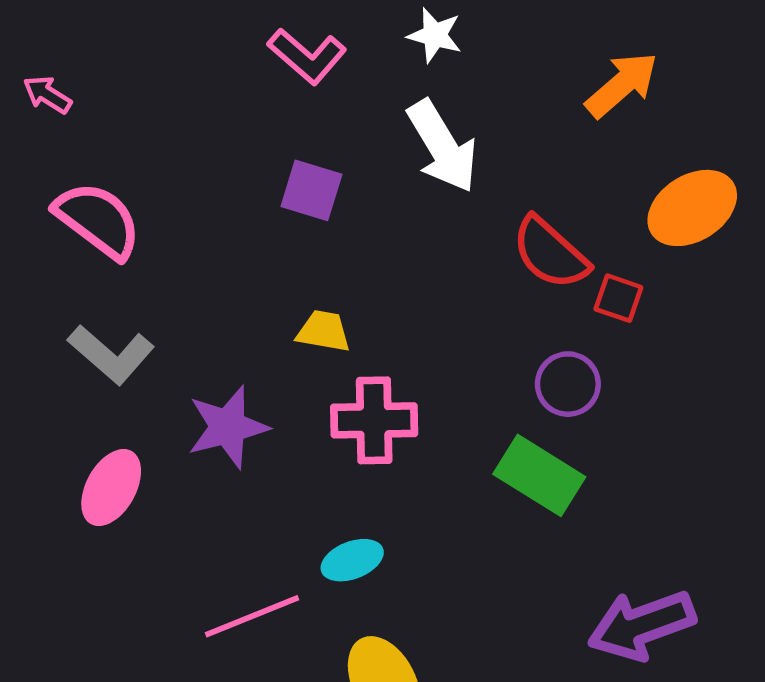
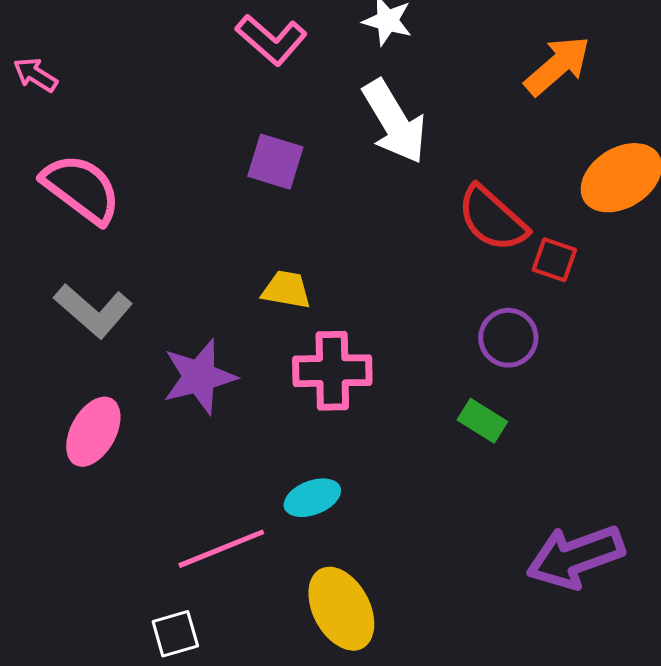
green rectangle: (539, 475) -> (482, 421), size x0.6

